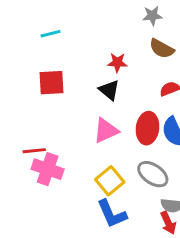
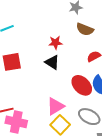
red ellipse: (148, 128) -> (82, 85), turned -45
pink triangle: (106, 130) -> (55, 106), moved

